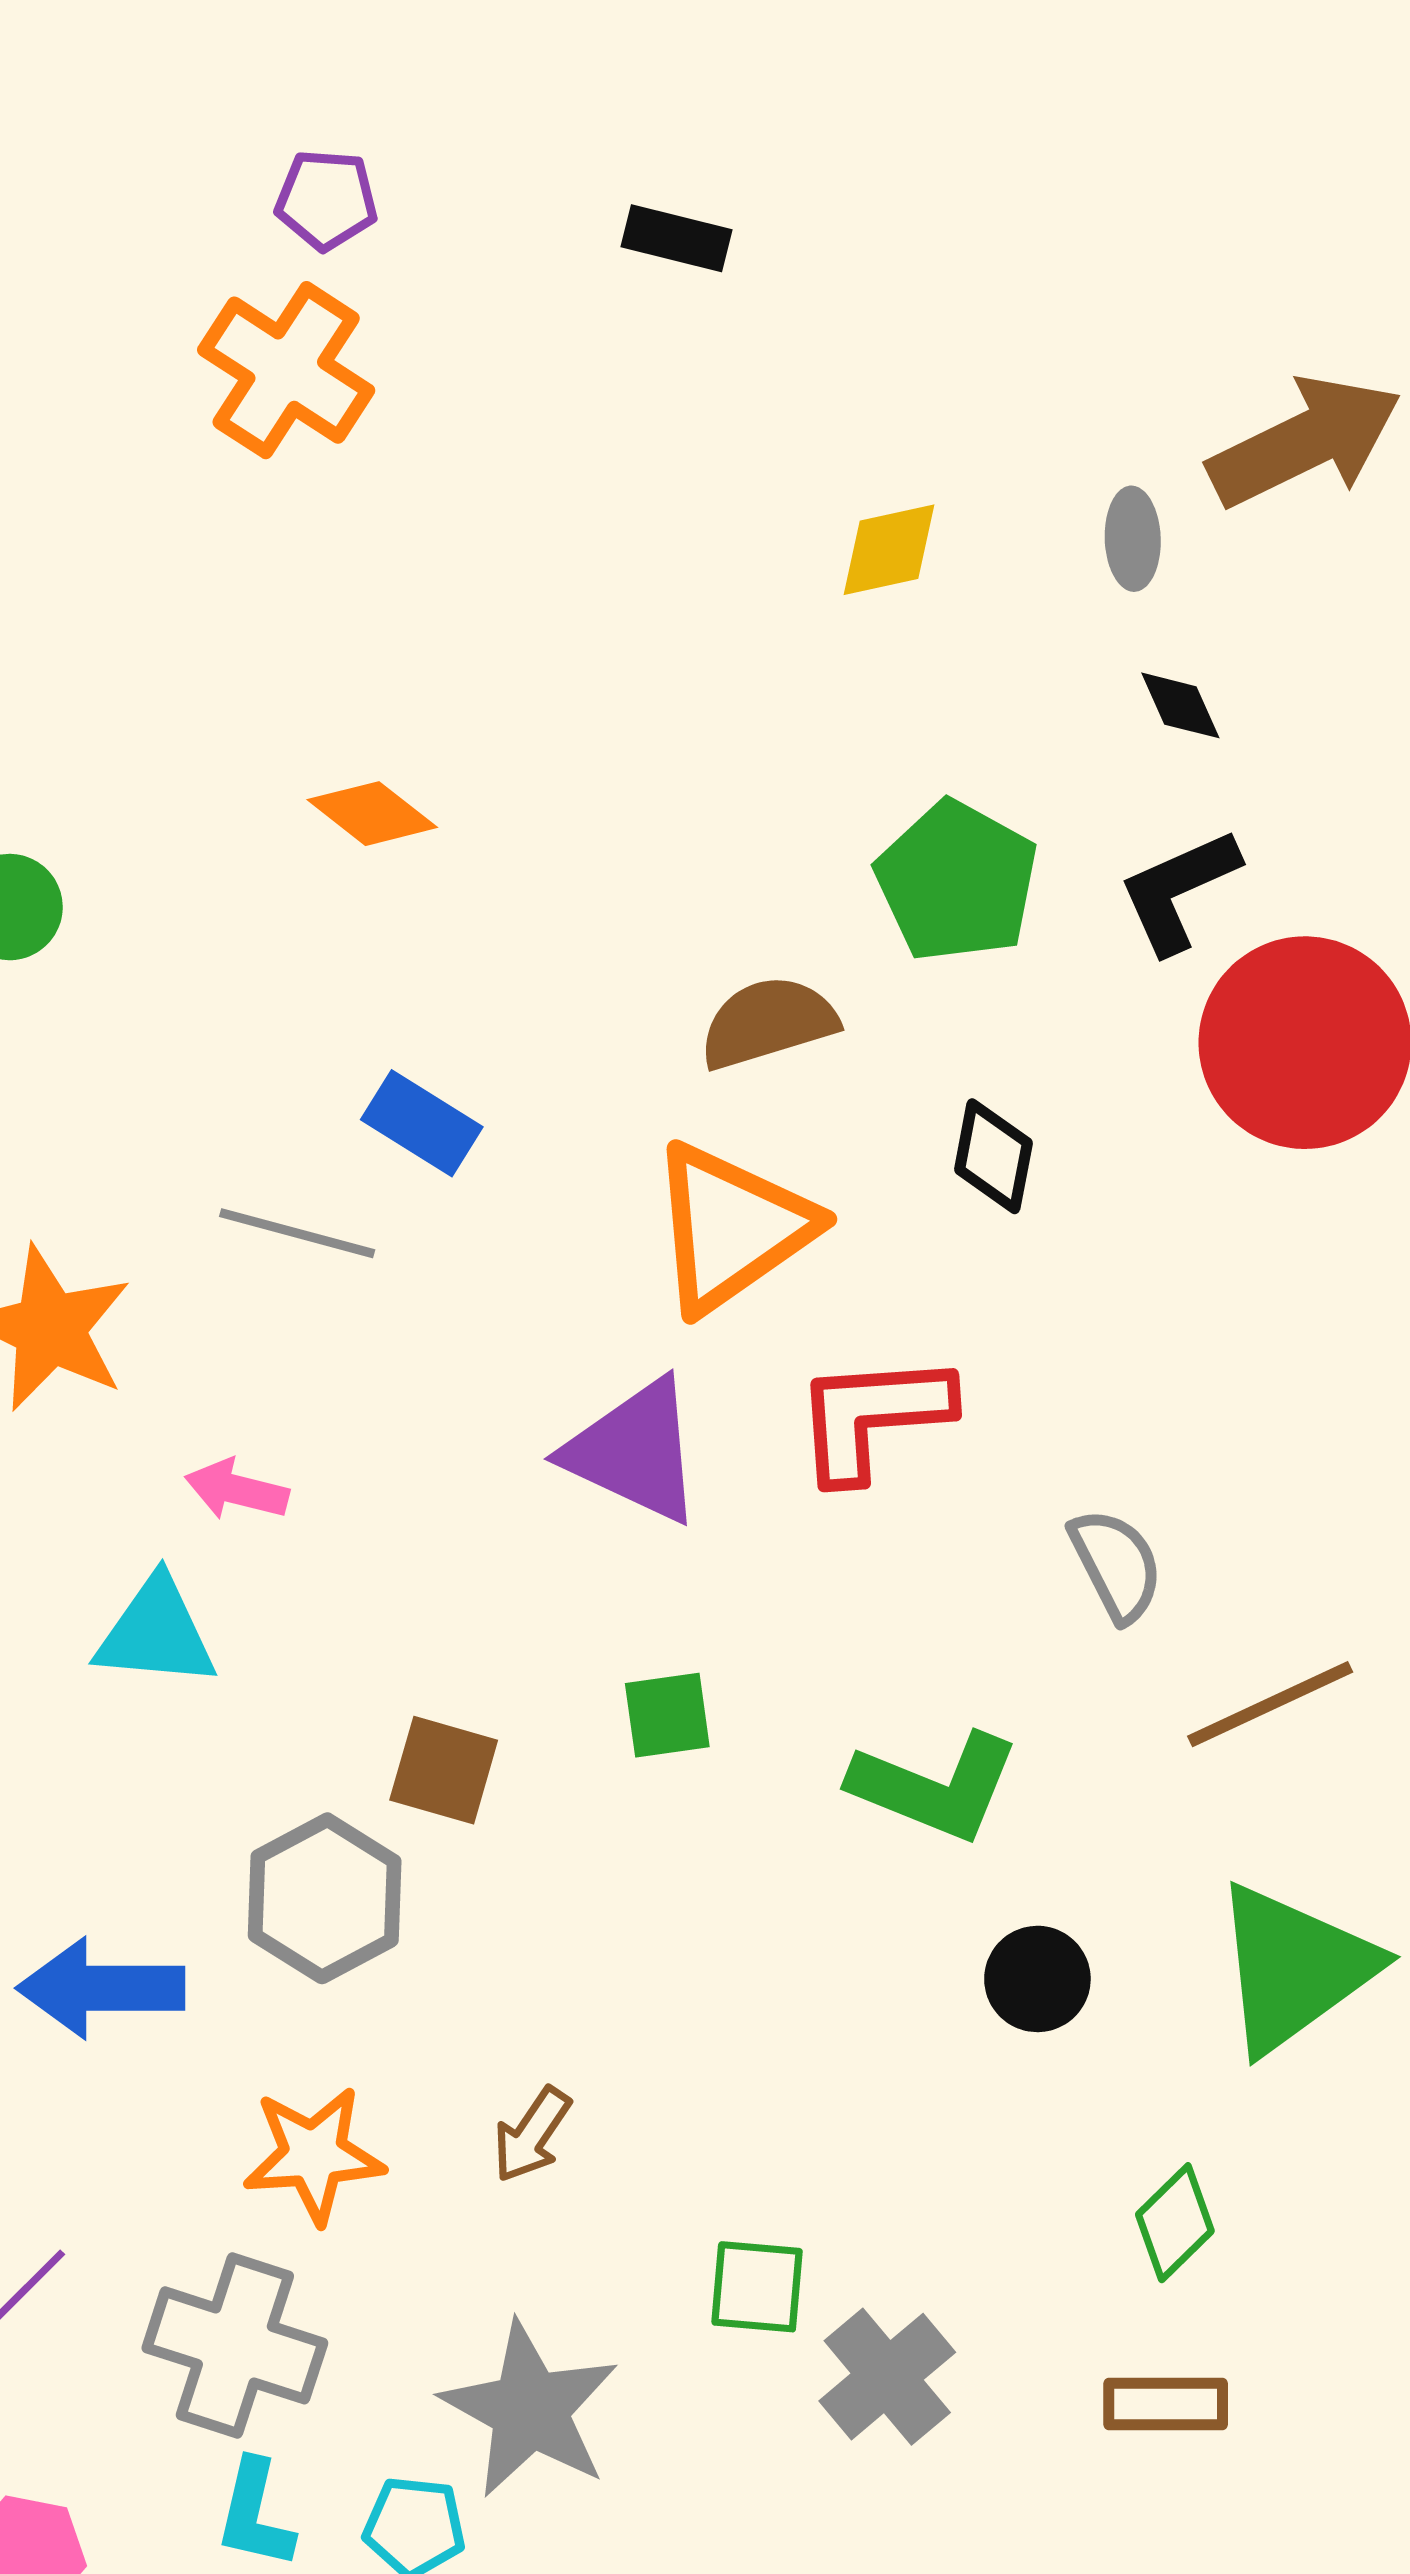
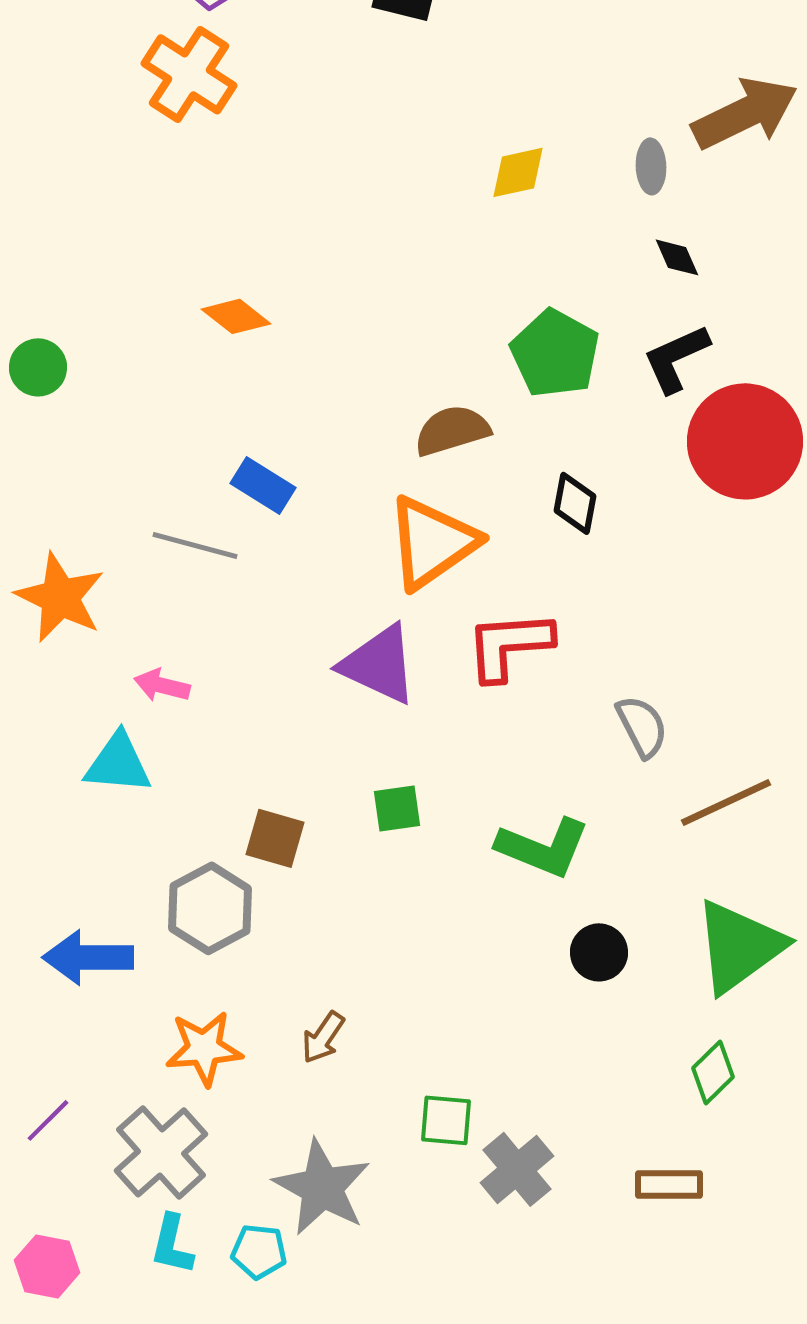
green diamond: (1175, 2223) -> (713, 1072), moved
gray cross: (235, 2345) -> (161, 1152), turned 30

